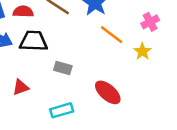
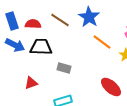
red ellipse: (108, 92) -> (111, 87), moved

